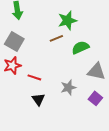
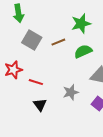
green star: (67, 20) -> (81, 24), moved
gray square: (14, 41) -> (32, 40), moved

